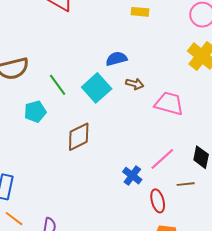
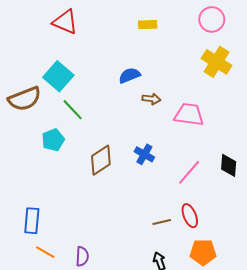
cyan square: (97, 88) -> (58, 76), moved
blue cross: (132, 176) -> (144, 154), moved
brown line: (186, 184) -> (162, 222), moved

